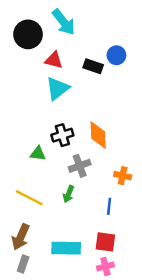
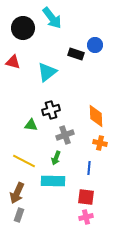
red triangle: (54, 60) -> (13, 62), moved
orange diamond: (98, 135) -> (96, 116), moved
cyan rectangle: (66, 248) -> (53, 181), moved

